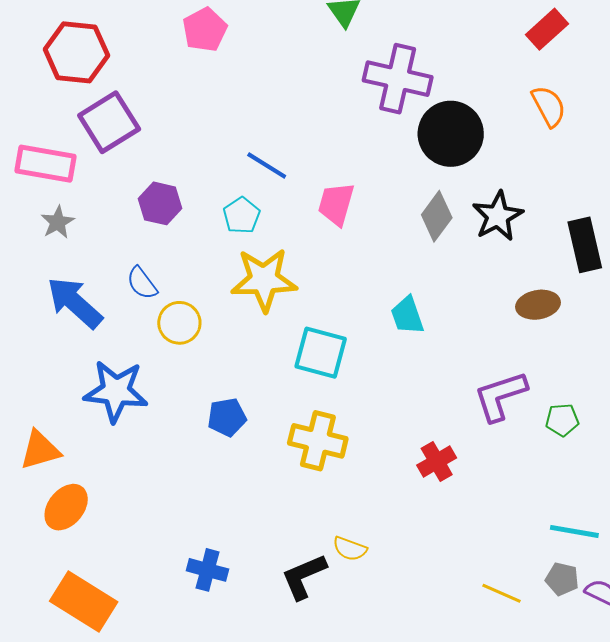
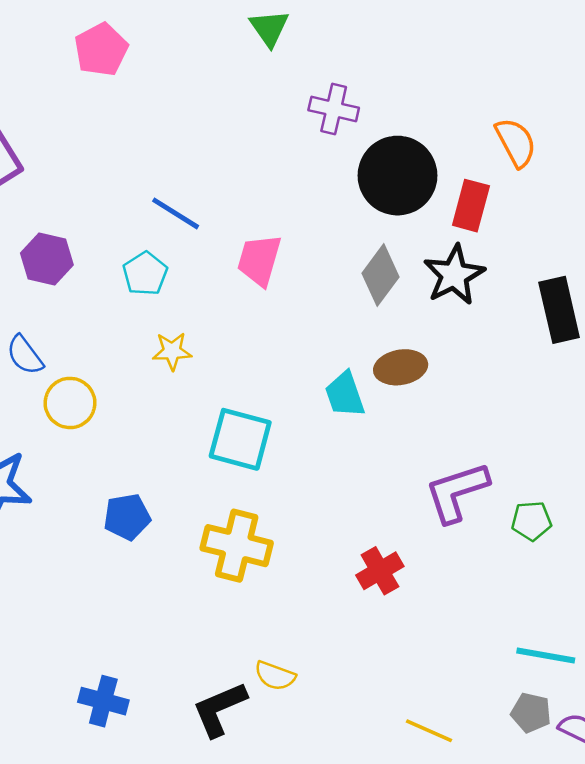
red rectangle: (547, 29) -> (471, 206), moved, turned -33
purple cross: (398, 79) -> (334, 109), size x0.6
yellow star: (264, 280) -> (172, 351), size x0.5
brown ellipse: (538, 305) -> (401, 367), moved
yellow line: (502, 593) -> (429, 731), moved

